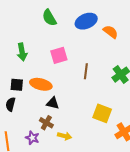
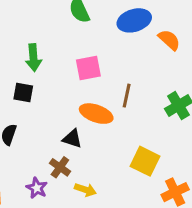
orange ellipse: (41, 84) -> (96, 114), moved
black square: (17, 85) -> (23, 93), moved

